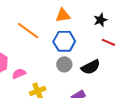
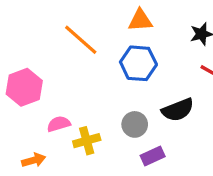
gray circle: (64, 64) -> (135, 124), moved
pink semicircle: (19, 74) -> (59, 124), moved

